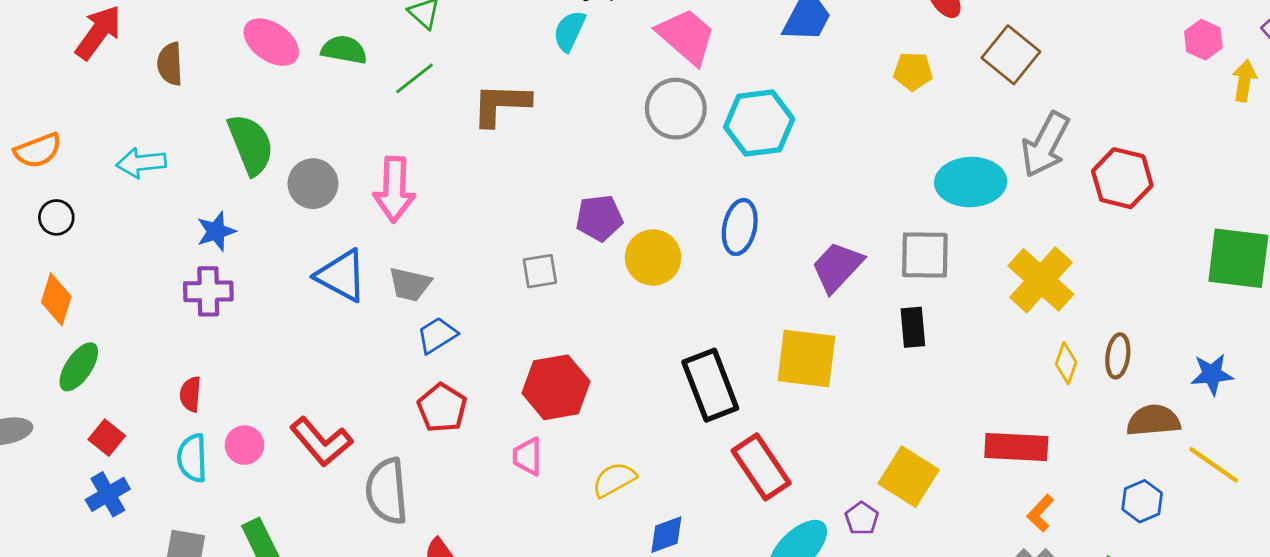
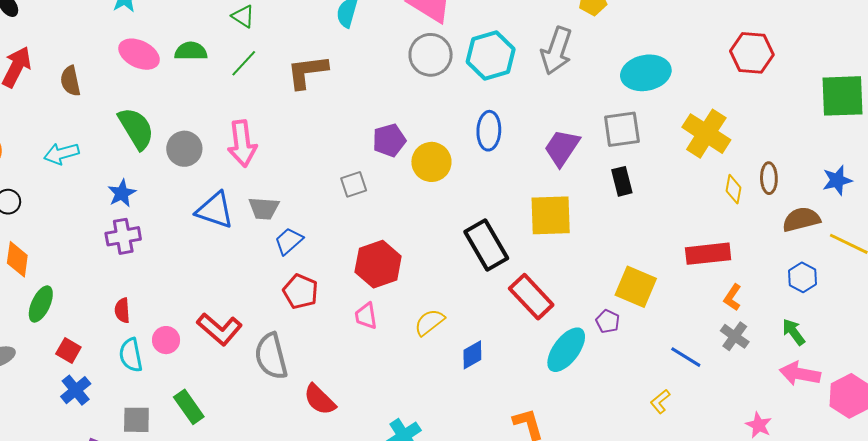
gray arrow: (1045, 145) -> (556, 51), moved

